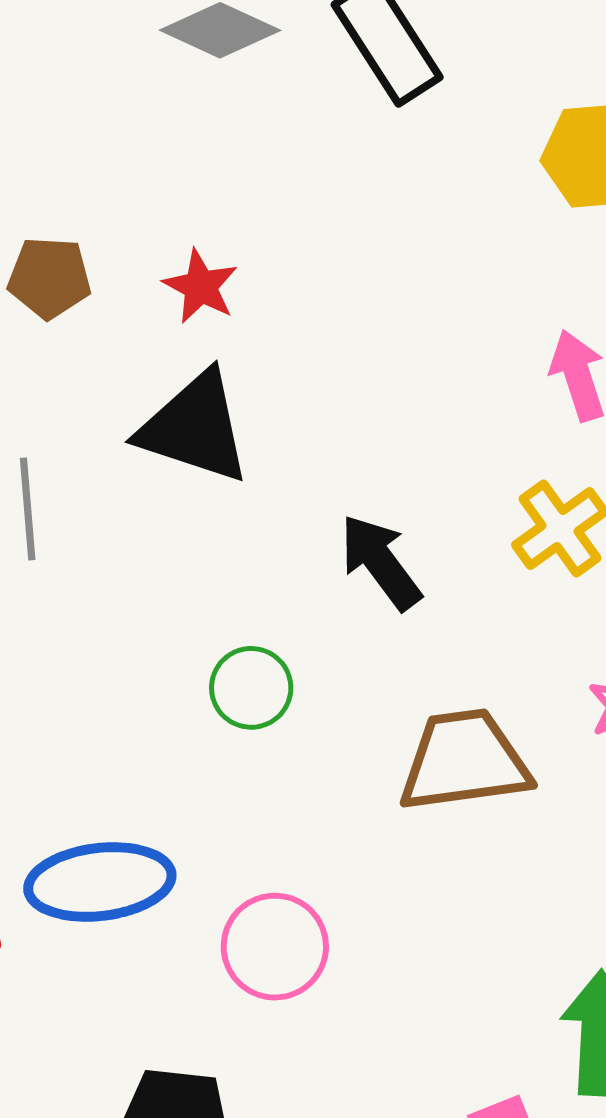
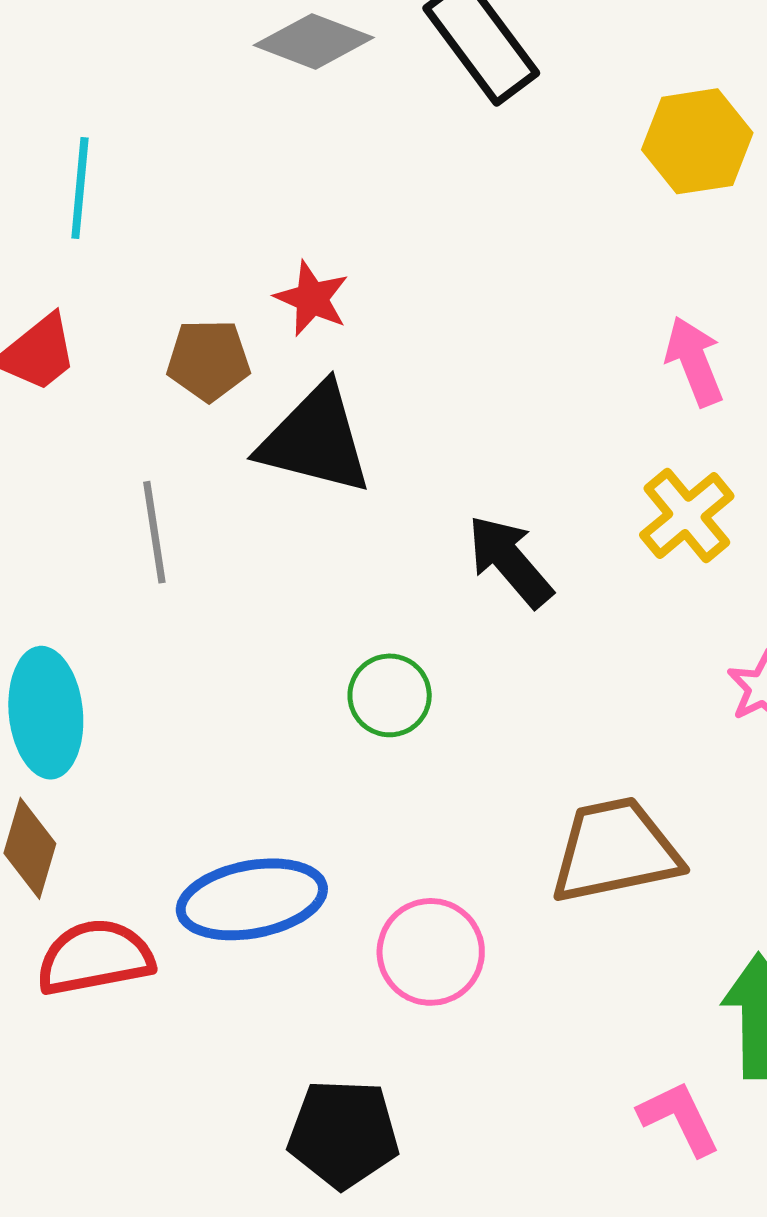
brown pentagon: (49, 278) -> (208, 360), moved
brown trapezoid: (464, 761) -> (615, 850), moved

